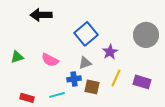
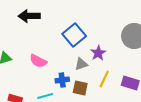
gray triangle: (85, 63) -> (81, 64), moved

